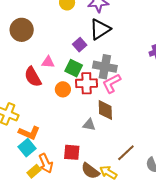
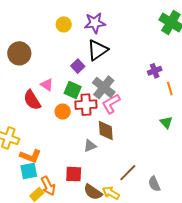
pink triangle: (48, 62) -> (47, 85), turned 32
gray cross: (105, 67) -> (104, 87), turned 30
gray triangle: (89, 125) -> (90, 146), turned -32
cyan square: (27, 148) -> (29, 171), turned 30

